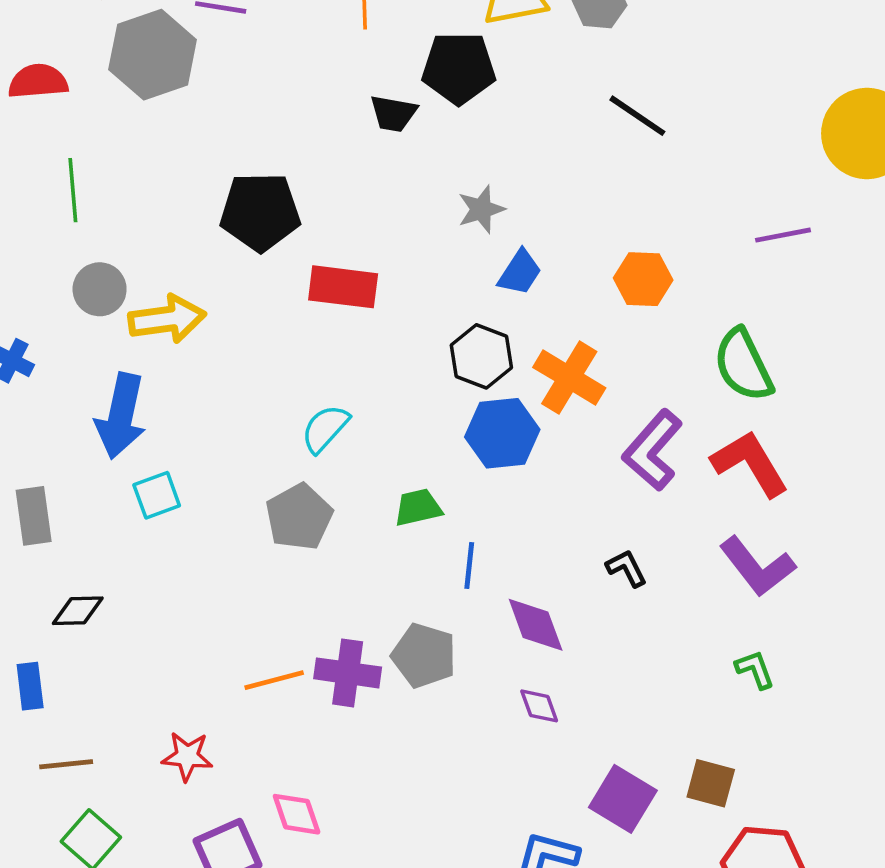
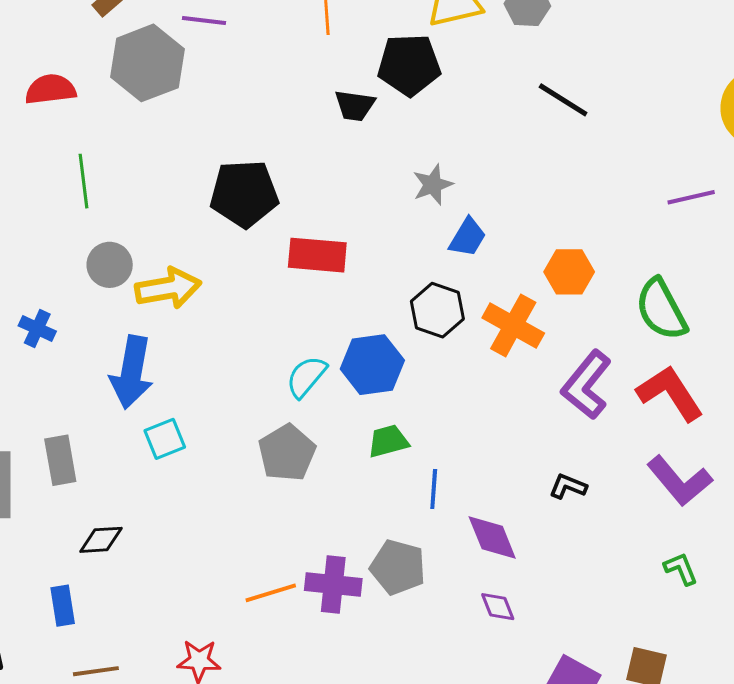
orange hexagon: (643, 279) -> (569, 272), moved
blue hexagon: (502, 433) -> (372, 365), moved
black L-shape: (627, 568) -> (568, 486), turned -39

